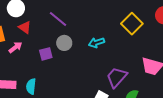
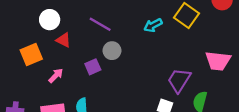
cyan arrow: (96, 43) -> (153, 25), moved
pink arrow: (15, 47) -> (56, 76), moved

